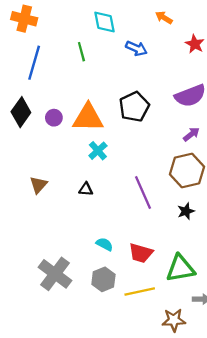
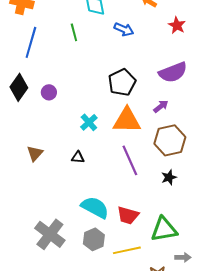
orange triangle: (88, 118) -> (127, 120), moved
purple arrow: (191, 134) -> (161, 106), moved
cyan semicircle: (105, 244) -> (95, 207), size x1.8

